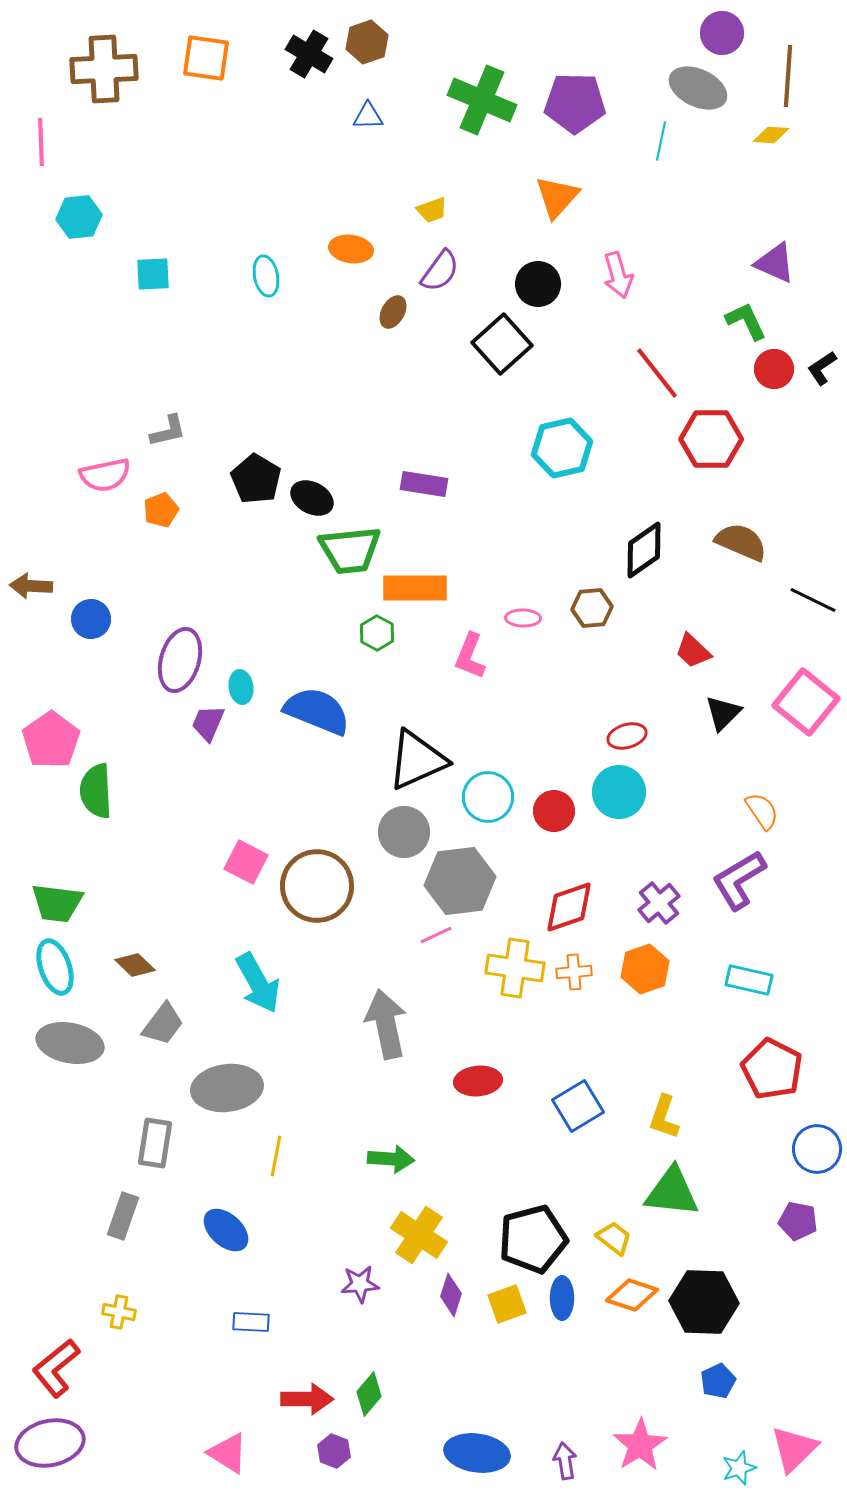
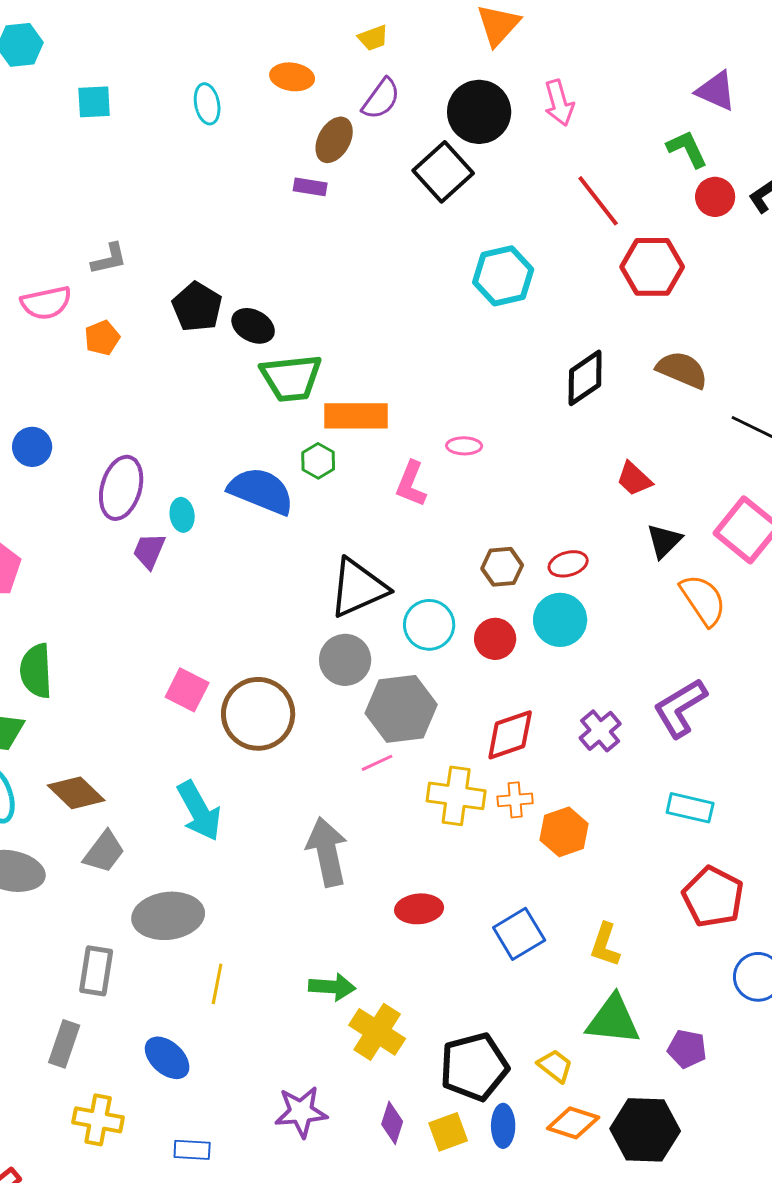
black circle: (538, 284) -> (479, 112), size x1.4
brown ellipse: (393, 312) -> (334, 140), size x1.4
purple rectangle: (424, 484) -> (310, 187), moved, size x0.7
brown hexagon: (592, 608) -> (502, 567), moved
blue semicircle: (317, 711) -> (261, 491), moved
green semicircle: (96, 791) -> (36, 671), moved
orange semicircle: (762, 811) -> (703, 600), moved, size x1.4
brown diamond: (135, 965) -> (76, 793), size x1.4
orange hexagon: (645, 969) -> (564, 832), moved
purple pentagon: (798, 1221) -> (687, 1049), moved
yellow cross: (419, 1235) -> (377, 1032), moved
purple star: (360, 1284) -> (301, 1112), size x1.4
yellow cross: (119, 1312) -> (98, 1120), moved, size x1.5

